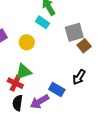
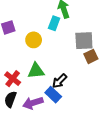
cyan rectangle: (43, 22) -> (54, 23), turned 64
green triangle: (24, 72) -> (36, 71), moved
black arrow: (79, 77) -> (60, 81), moved

